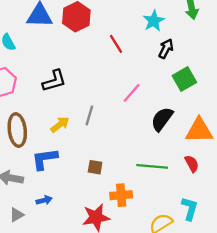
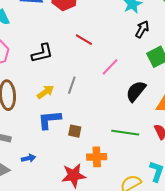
red line: (116, 44) -> (84, 40), moved, turned -30
blue L-shape: (45, 159) -> (49, 120), moved

